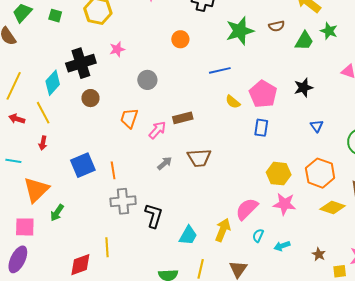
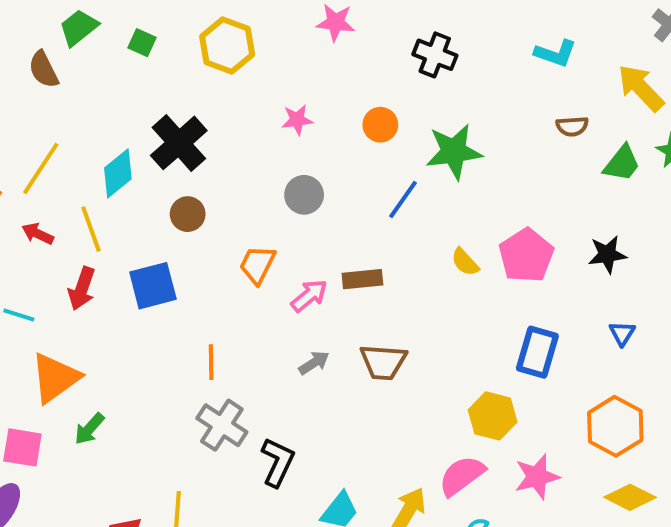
green star: (240, 31) -> (454, 151), moved
pink star: (117, 49) -> (297, 120), moved
black cross: (81, 63) -> (179, 143), turned -32
blue line: (220, 70) -> (403, 200), moved, turned -50
blue rectangle: (261, 128) -> (537, 352), moved, size x1.4
red arrow: (43, 143) -> (82, 289), size x1.5
blue square: (83, 165) -> (153, 286), moved
yellow hexagon: (279, 174) -> (493, 416), moved
gray cross: (123, 201) -> (222, 425), turned 30
pink star: (284, 204) -> (537, 477), turned -30

